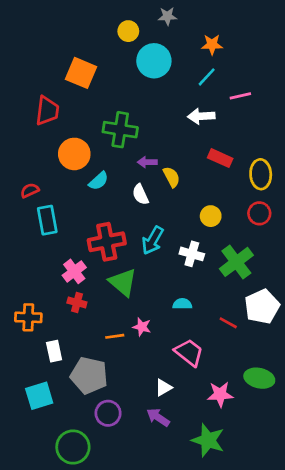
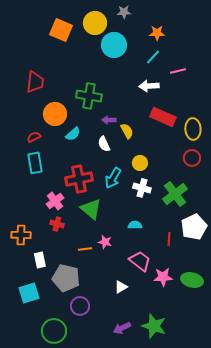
yellow circle: (128, 31) -> (95, 23), size x1.5
orange square: (81, 73) -> (61, 30), moved
red rectangle: (220, 158) -> (163, 117), size x1.4
red semicircle: (30, 190) -> (34, 137), moved
yellow circle: (211, 216) -> (140, 163), moved
red line: (228, 323) -> (169, 239), turned 64
pink star: (220, 394) -> (163, 277), moved
purple arrow: (158, 417) -> (122, 328), moved, turned -60

